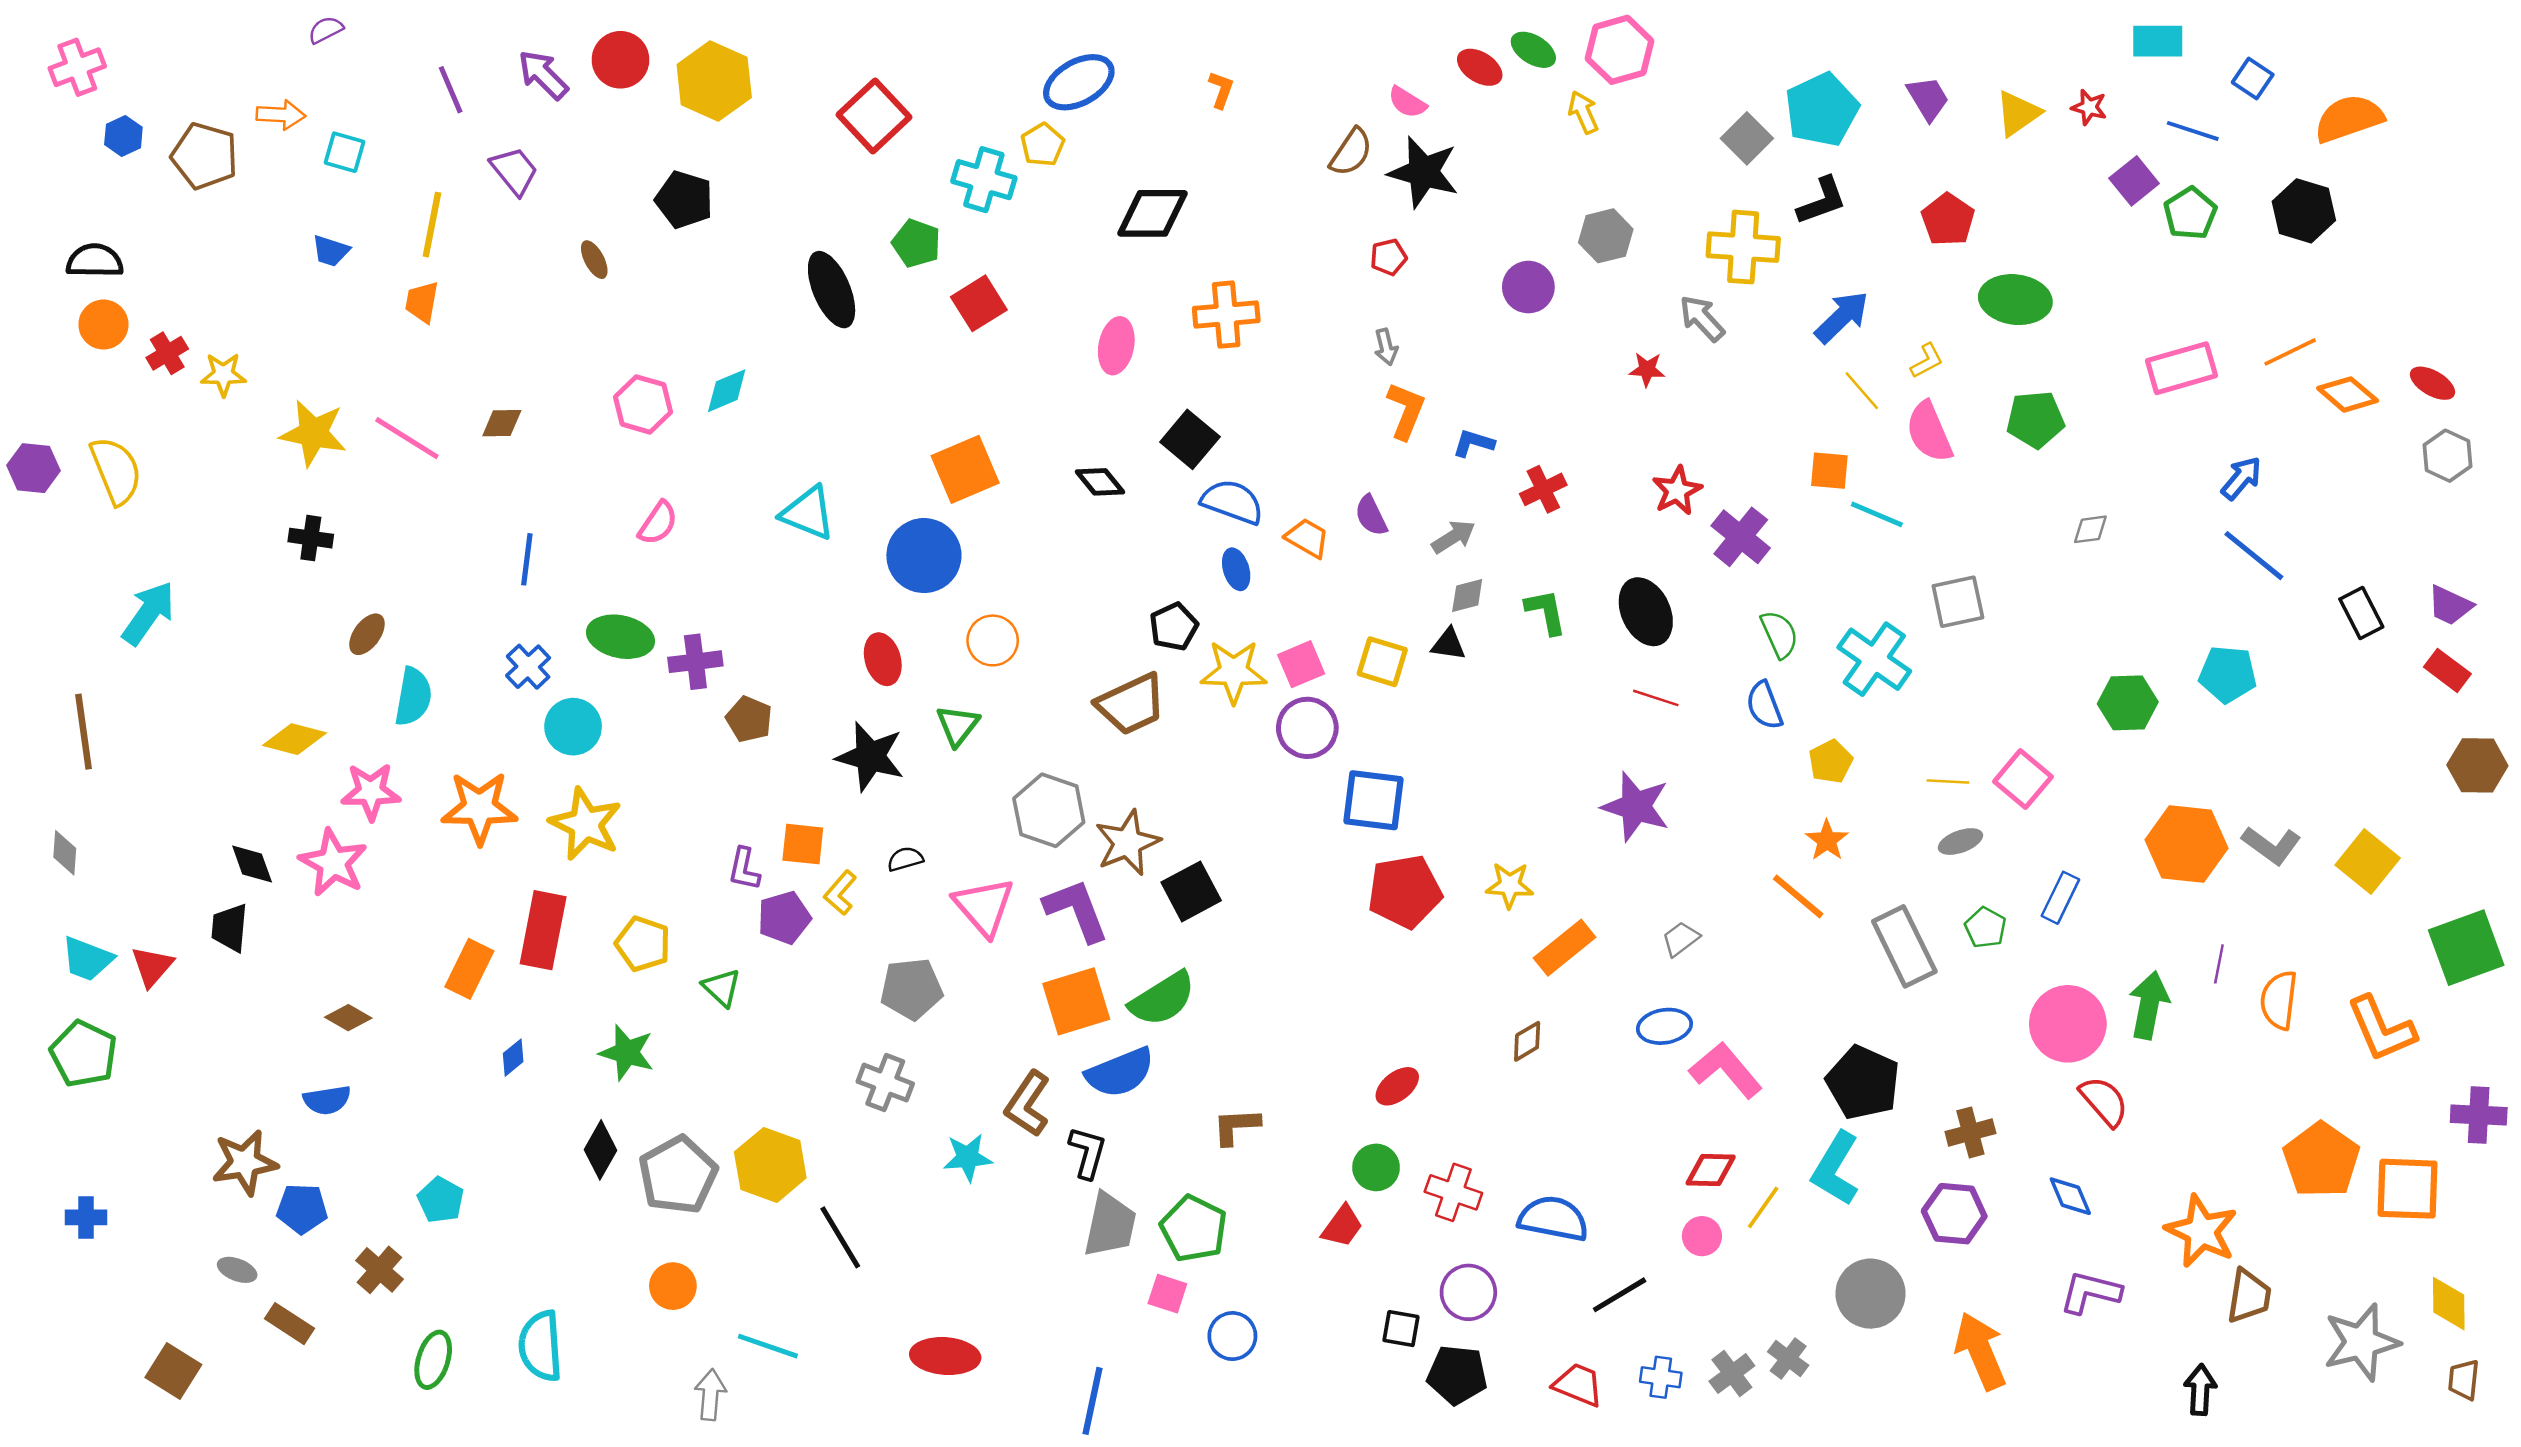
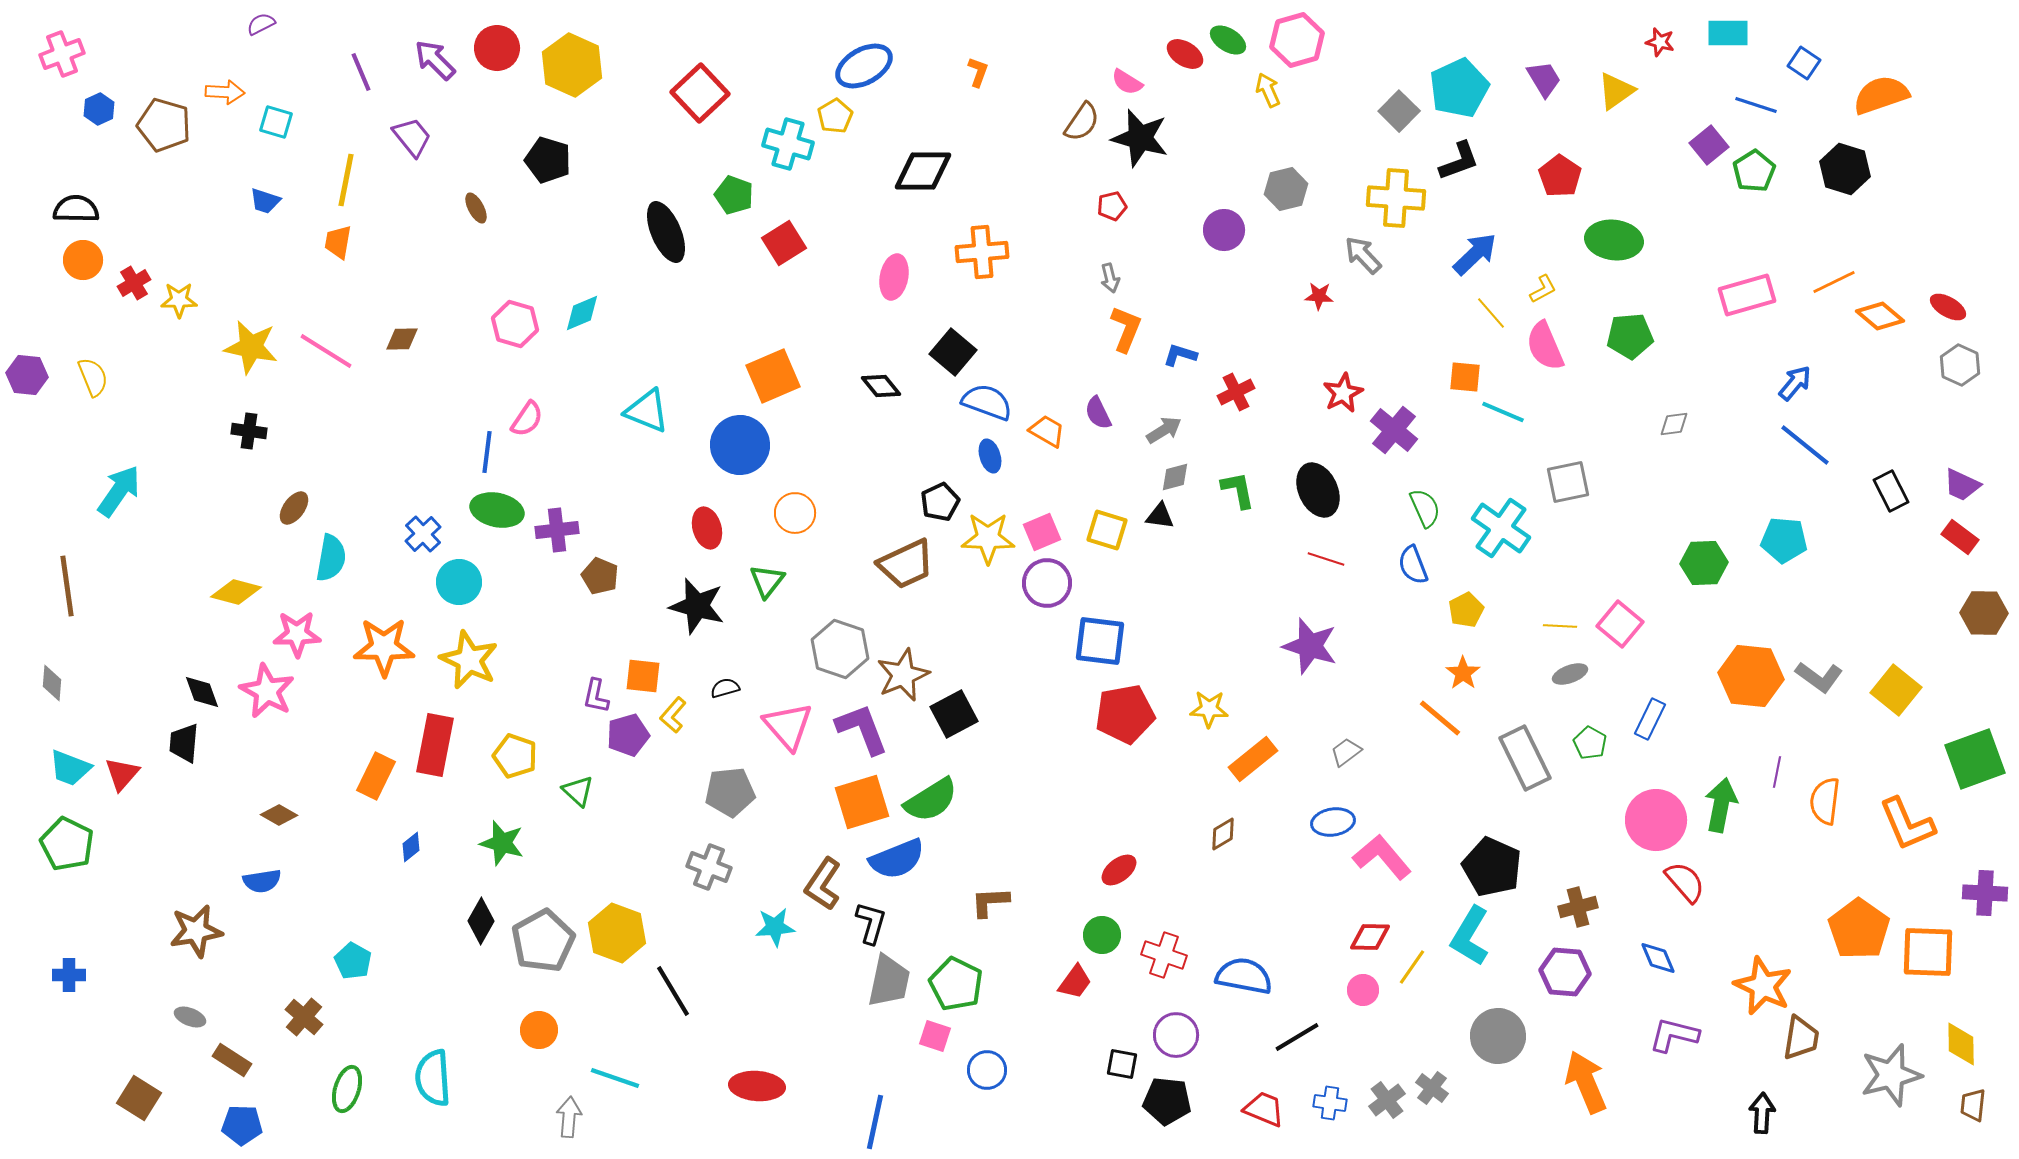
red star: (2089, 107) -> (1660, 42), moved
yellow semicircle: (116, 471) -> (93, 377), size x0.7
blue line: (527, 559) -> (487, 452), moved
blue pentagon: (302, 1209) -> (242, 1125), moved

